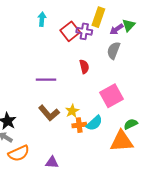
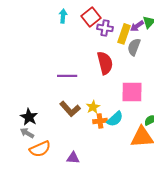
yellow rectangle: (98, 17) -> (124, 34), moved
red square: (70, 31) -> (91, 17), moved
red semicircle: (84, 67) -> (105, 63), size x1.6
pink square: (111, 96) -> (132, 92), turned 30

